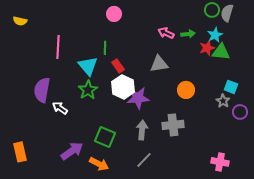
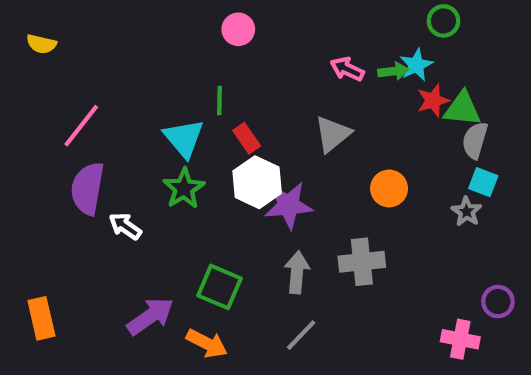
gray semicircle: (227, 13) -> (475, 140), moved
cyan star: (215, 35) -> (416, 65), moved
pink line: (58, 47) -> (81, 126), moved, turned 35
gray triangle: (159, 64) -> (333, 134), turned -30
purple circle: (240, 112) -> (498, 302), moved

